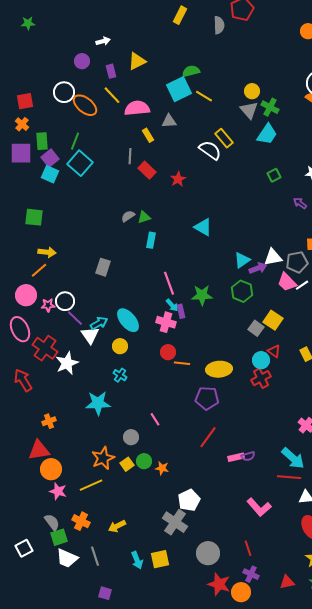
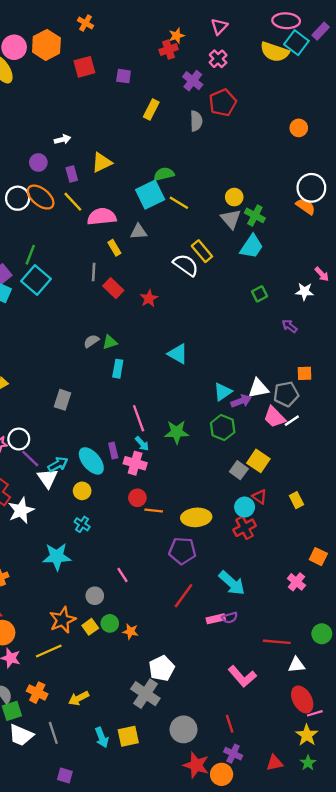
orange ellipse: (85, 105) -> (41, 197), moved
purple rectangle: (181, 311) -> (113, 451), moved
cyan arrow: (293, 458) -> (232, 583), moved

